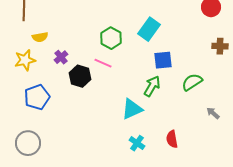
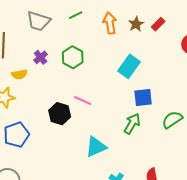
green hexagon: (111, 38) -> (73, 57), moved
purple cross: (61, 57) -> (41, 57), moved
cyan triangle: (132, 109) -> (96, 147), moved

